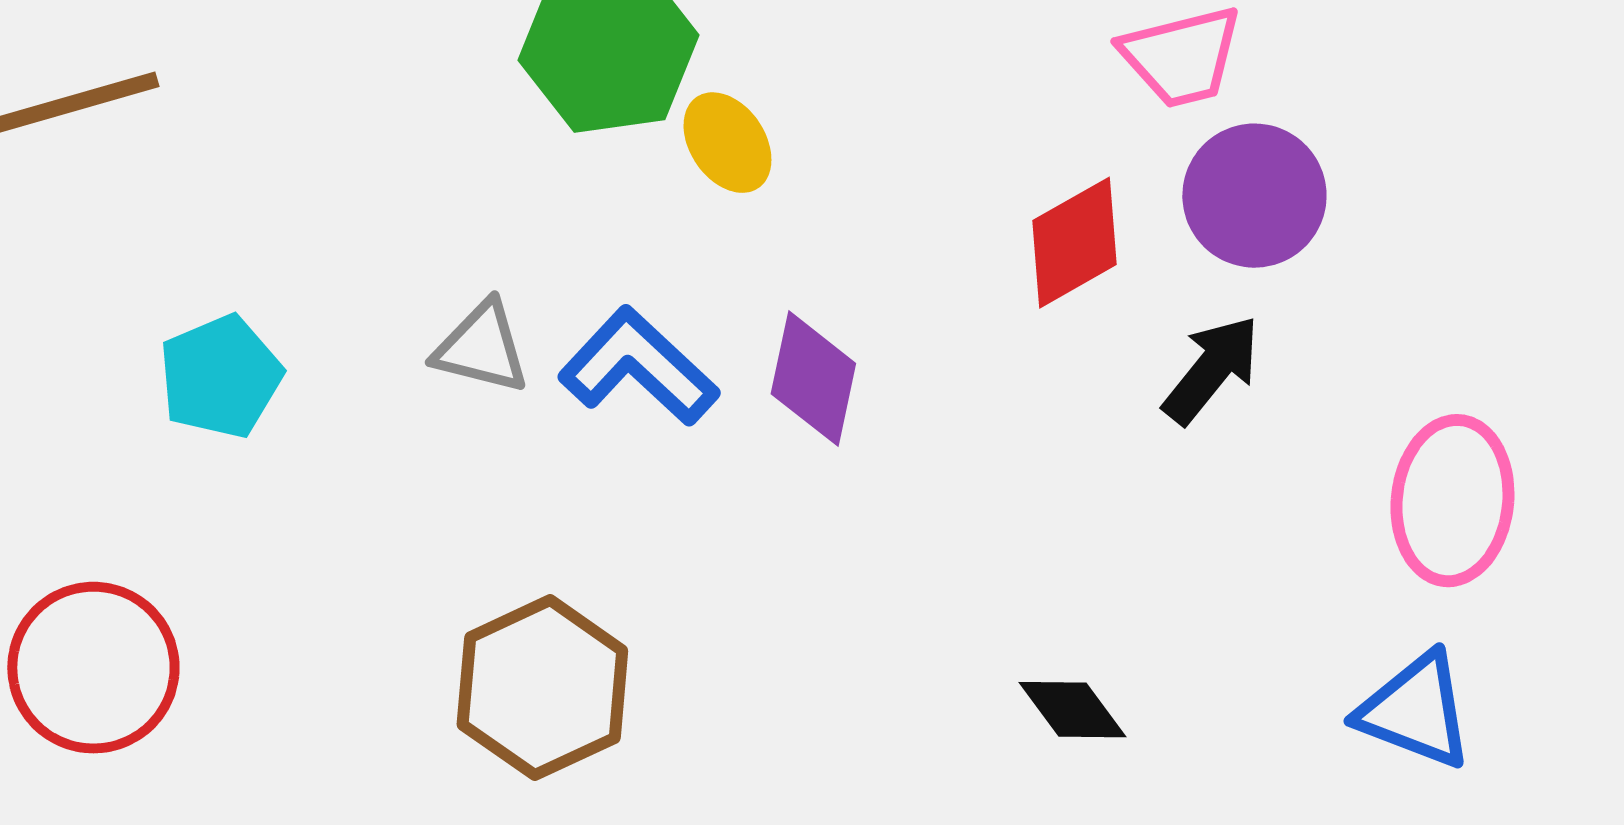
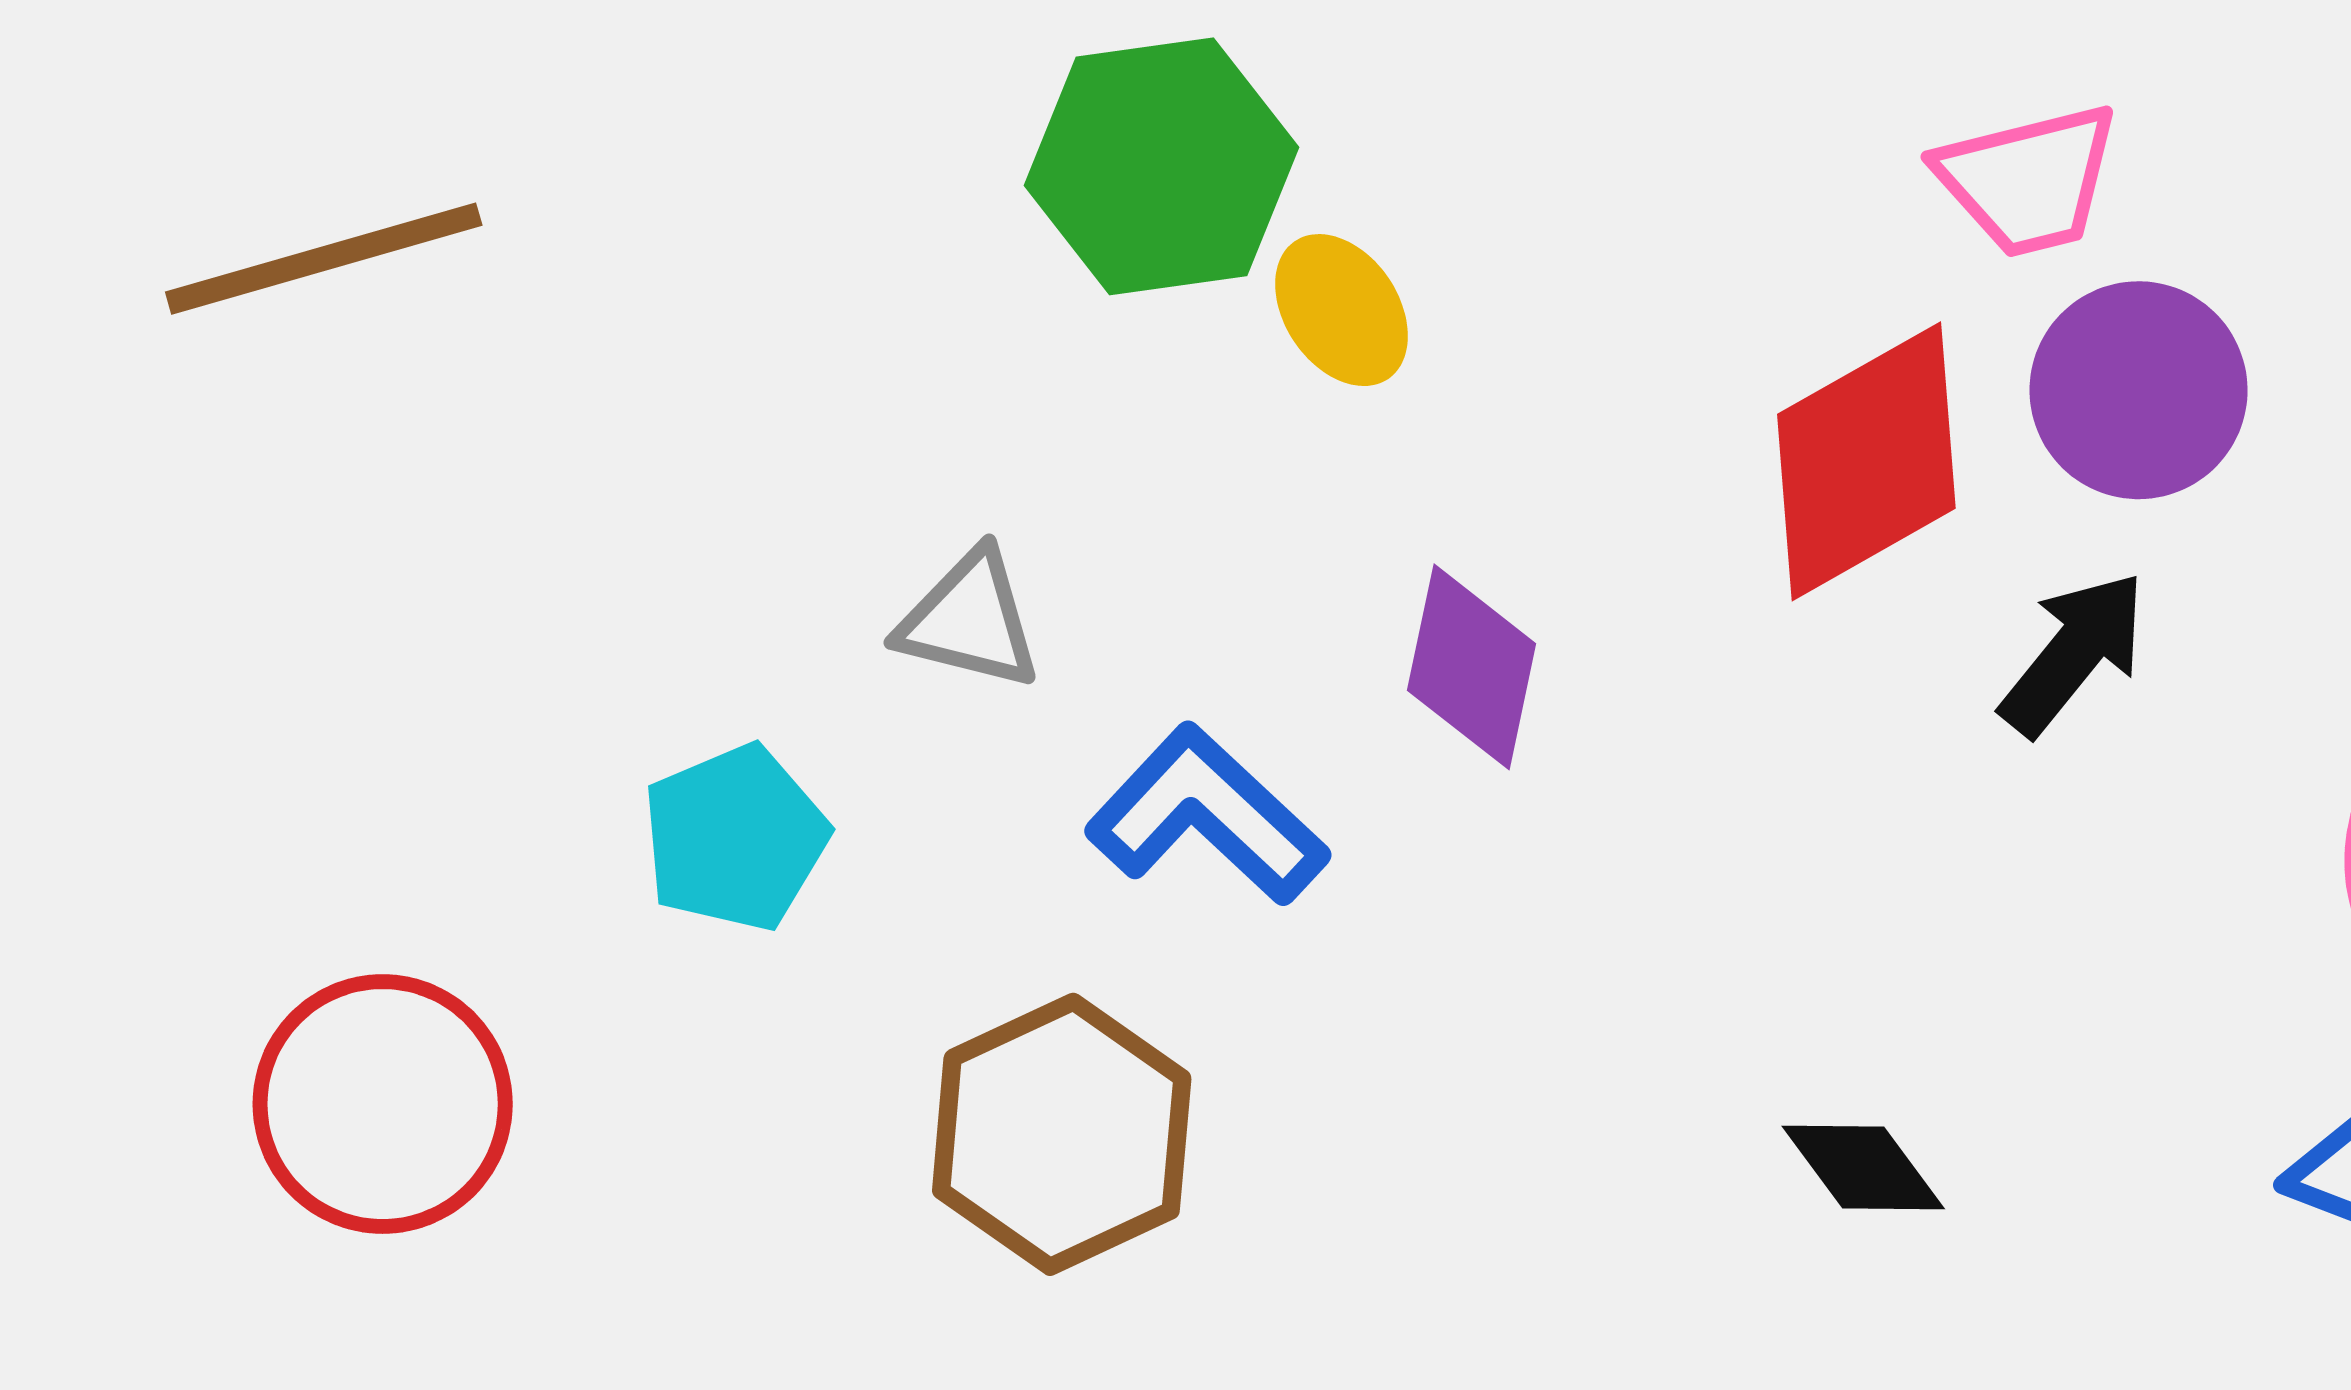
red diamond: (1074, 243) -> (1866, 461), size x1.4
blue L-shape: (638, 367) -> (1207, 815), moved
cyan pentagon: (220, 377) -> (735, 838), moved

